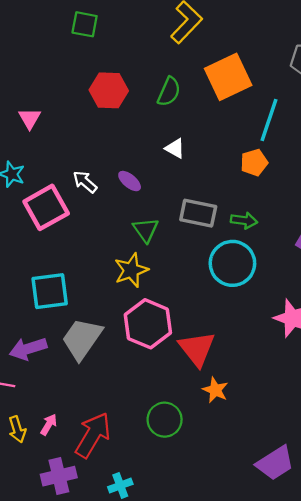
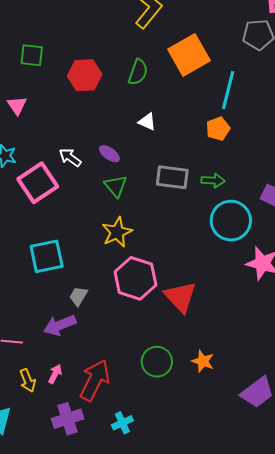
green square: (85, 24) -> (32, 55), moved
green triangle: (146, 230) -> (116, 186), moved
cyan circle: (232, 263) -> (231, 221), moved
gray trapezoid: (82, 339) -> (78, 296), size x0.5
purple arrow: (28, 349) -> (60, 325), moved
orange star: (215, 390) -> (203, 361), moved

